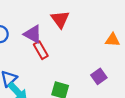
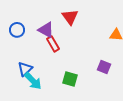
purple square: (99, 76) -> (104, 67), turned -32

